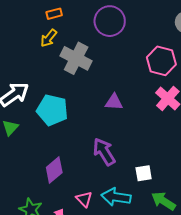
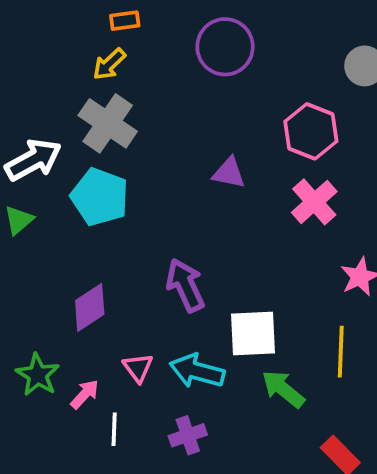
gray cross: (76, 58) -> (108, 123), moved
purple triangle: (114, 102) -> (229, 173), moved
white square: (144, 173) -> (253, 334), size x1.6

